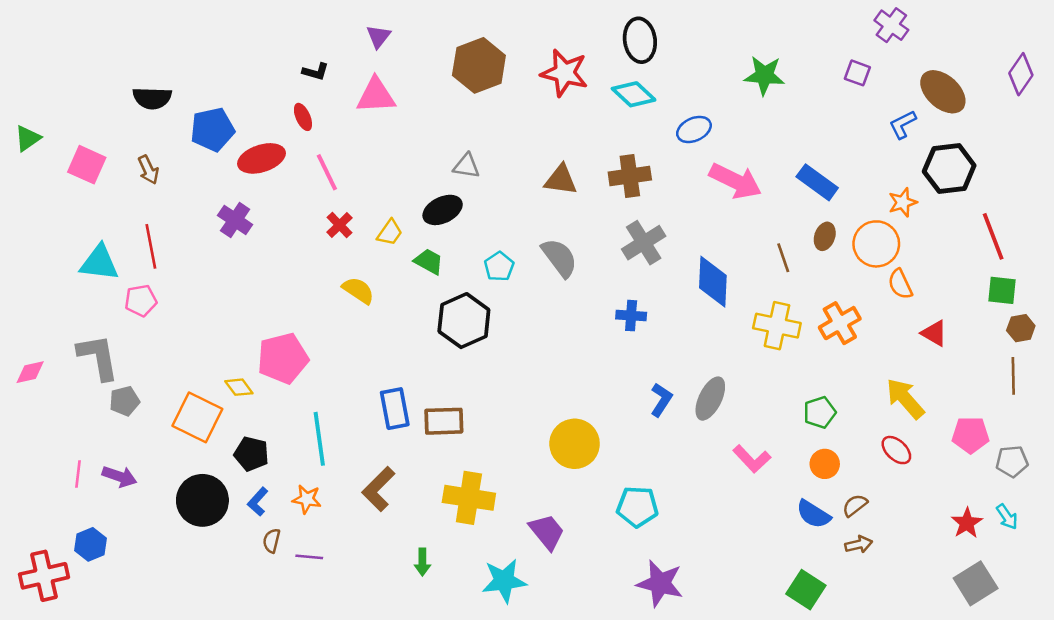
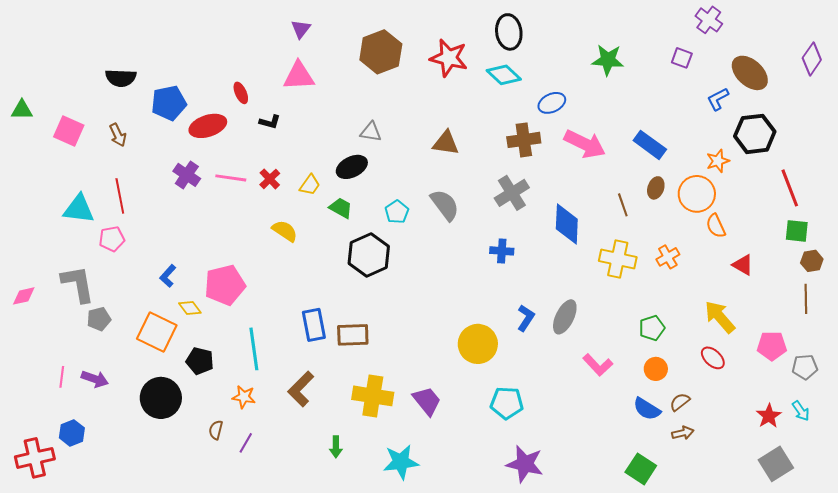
black L-shape: (316, 72) -> (270, 122), moved
green triangle: (28, 138) -> (22, 110), turned 35
pink line: (327, 172) -> (231, 178), moved, turned -56
brown cross: (630, 176) -> (524, 140), moved
orange cross: (840, 323) -> (668, 257), size x0.7
yellow circle: (575, 444) -> (478, 344), moved
blue L-shape: (258, 502) -> (168, 276), moved
purple trapezoid: (547, 532) -> (427, 401), moved
purple line: (309, 557) -> (246, 443), turned -65

